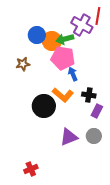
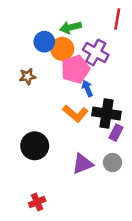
purple cross: (82, 25) -> (96, 52), moved
green arrow: (65, 39) -> (71, 27), moved
pink pentagon: (63, 58) -> (75, 69), turned -30
black cross: (89, 95) -> (106, 113), size x1.6
black circle: (44, 106) -> (35, 146), moved

